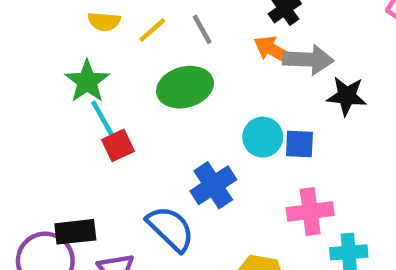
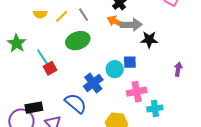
green star: (87, 81) -> (17, 43), moved
cyan circle: (263, 137) -> (115, 69), moved

